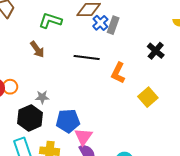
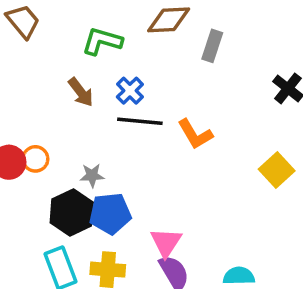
blue cross: (100, 23) -> (130, 91), moved
black line: (87, 58) -> (140, 121), moved
orange L-shape: (118, 73) -> (195, 134), moved, turned -55
blue pentagon: (68, 121) -> (110, 214), moved

